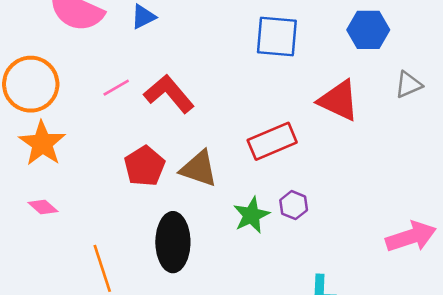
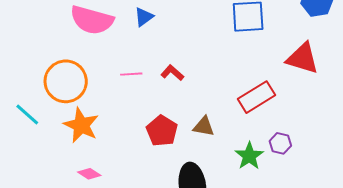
pink line: (116, 88) -> (131, 74), turned 35
red L-shape: (169, 94) -> (172, 73), size x0.6
brown triangle: (199, 169) -> (204, 126), size x0.7

